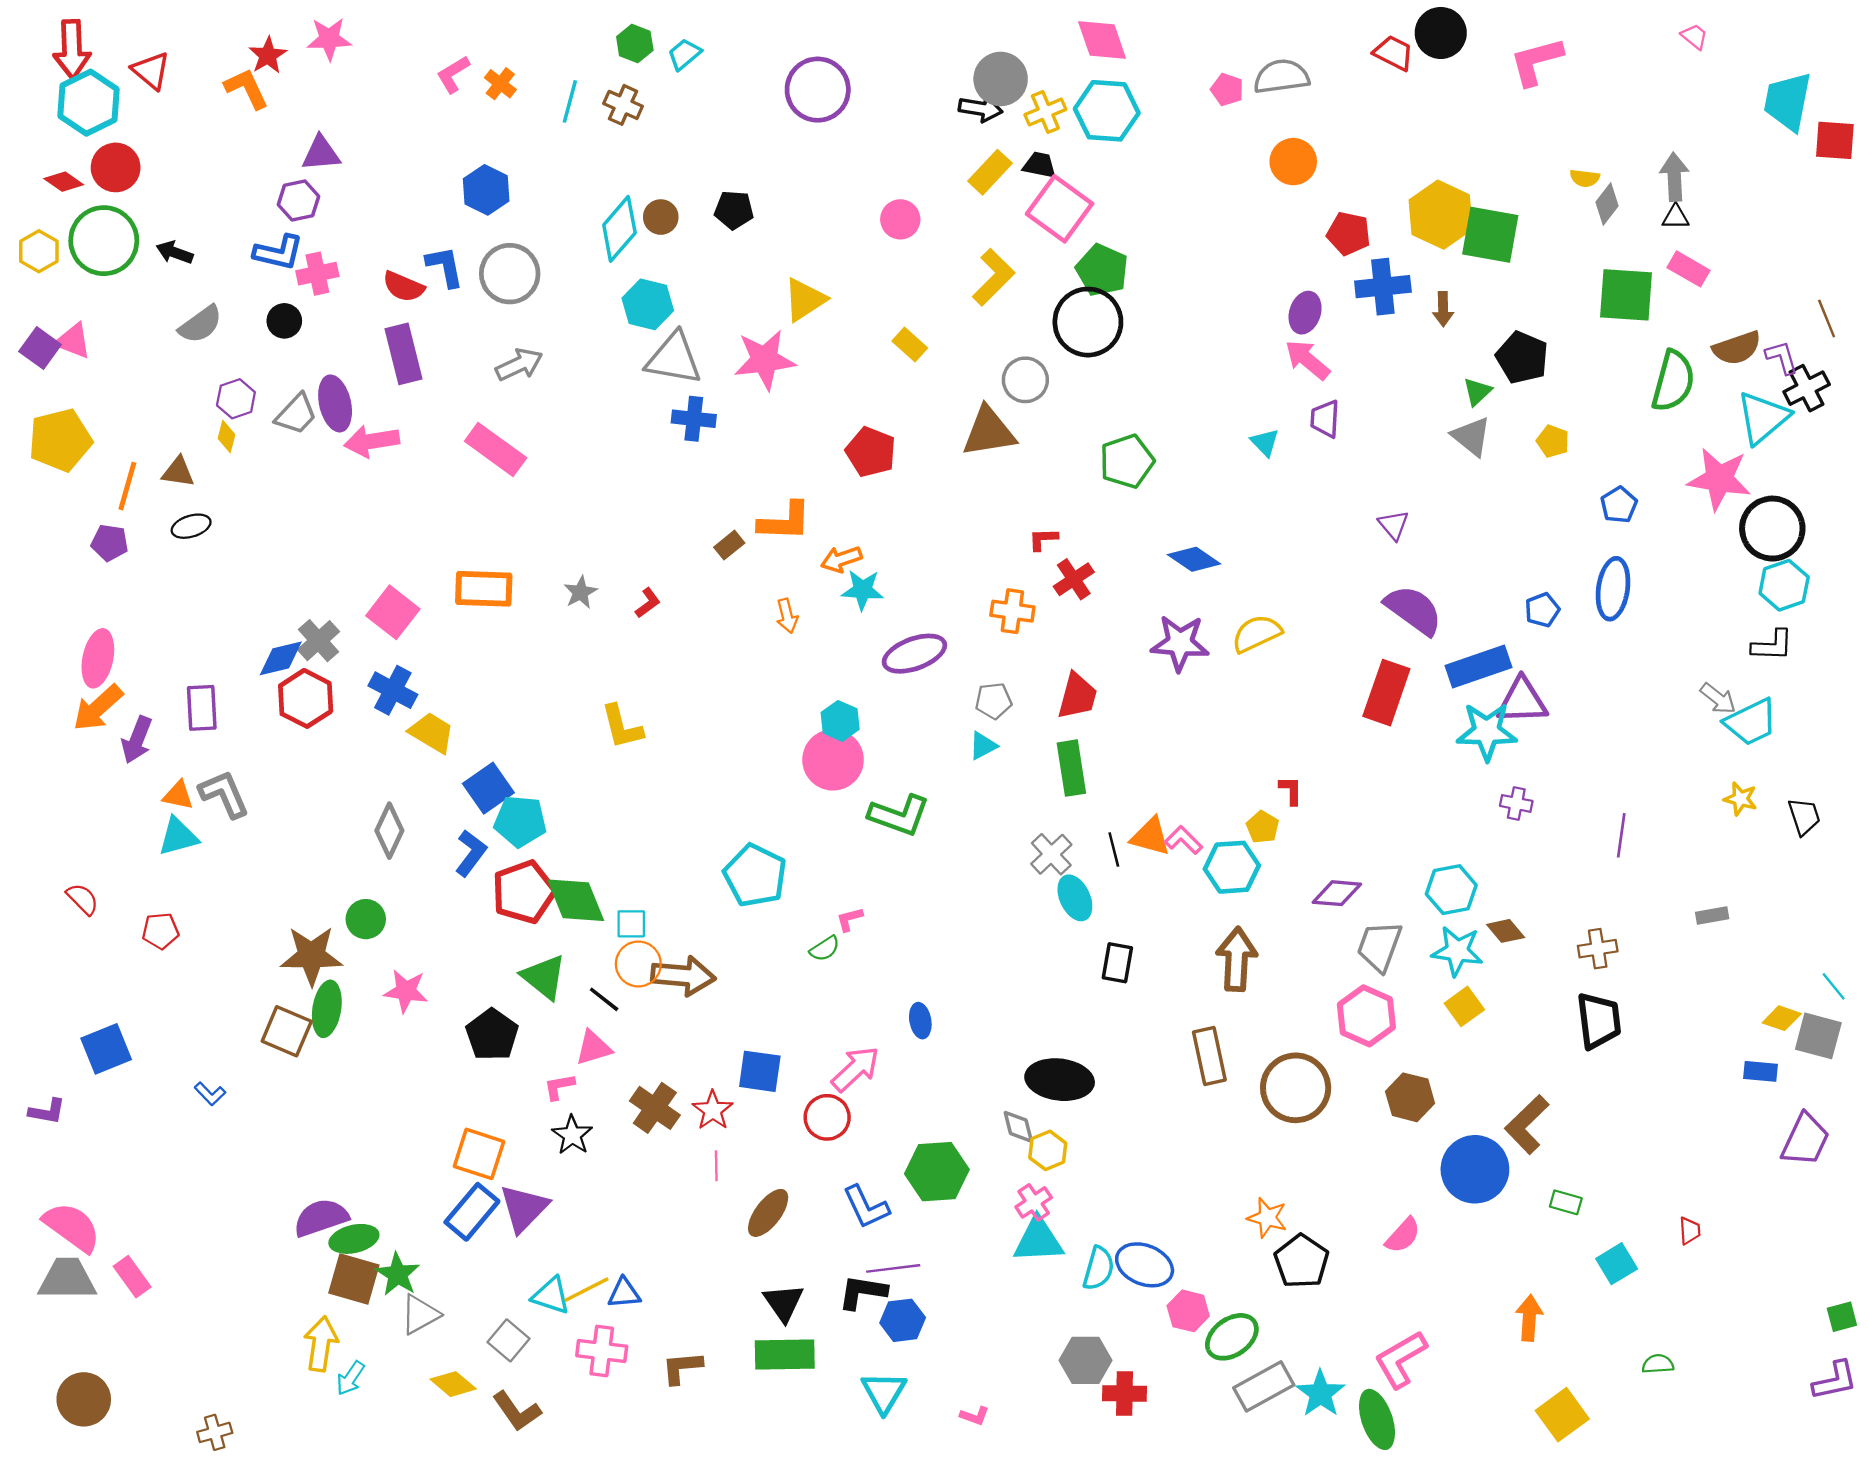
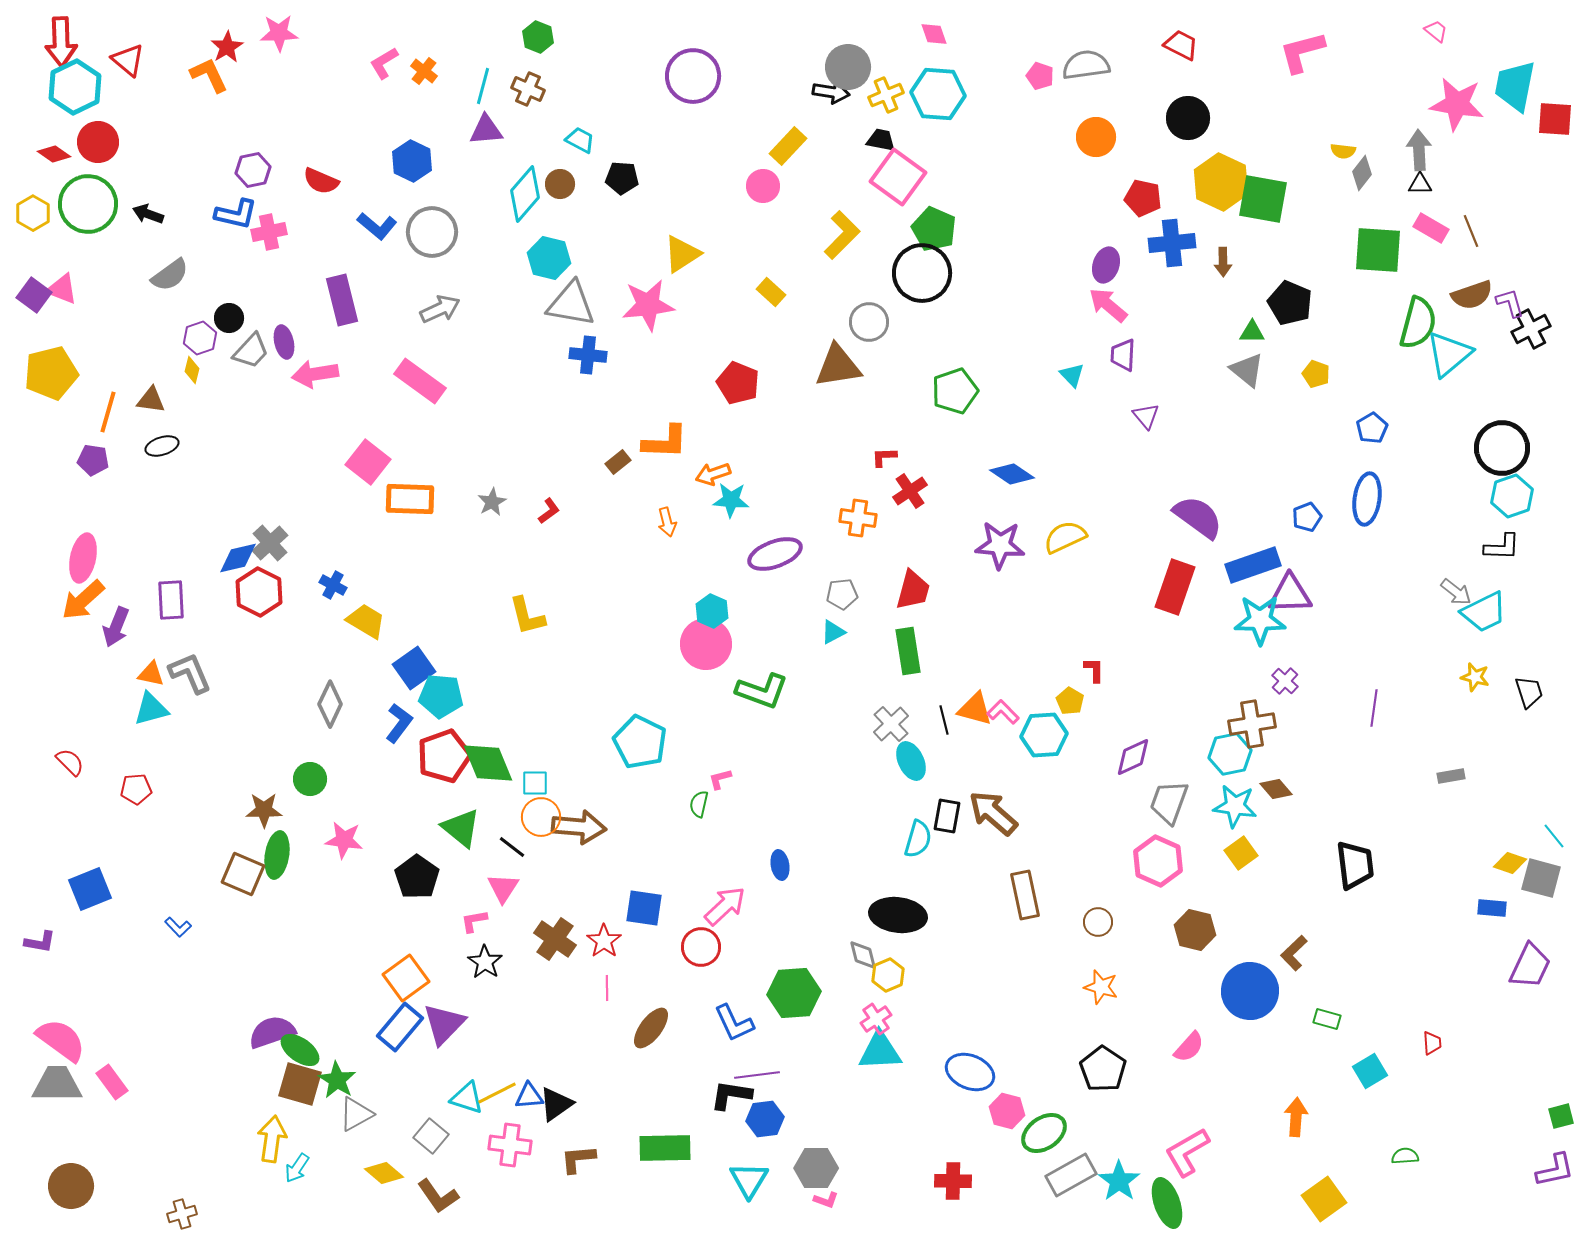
black circle: (1441, 33) -> (1188, 118), moved
pink diamond: (1102, 40) -> (934, 34), size x0.6
cyan trapezoid: (684, 54) -> (580, 140), moved, turned 68
purple triangle: (321, 153) -> (486, 130), moved
yellow rectangle: (990, 172) -> (788, 146), moved
blue L-shape: (445, 267) -> (377, 226), turned 141
red semicircle: (404, 287) -> (321, 181), moved
brown line: (1827, 318) -> (1471, 231), moved
black circle: (284, 321) -> (229, 318), moved
green triangle: (1477, 392) -> (1252, 332), turned 44
purple ellipse: (335, 403) -> (284, 342), size x0.7
cyan triangle: (1763, 418) -> (1449, 354), moved
pink star: (1719, 479) -> (1457, 104), moved
purple triangle: (1394, 525) -> (1146, 416), moved
pink square: (393, 612) -> (368, 462), moved
blue cross: (393, 690) -> (333, 585), size x0.7
purple cross: (1516, 803) -> (1285, 681), turned 32
purple diamond: (1337, 893) -> (1133, 757), turned -30
green semicircle: (825, 949) -> (699, 804), turned 136
brown cross: (1598, 949) -> (1252, 724), moved, size x1.4
brown star: (311, 956) -> (264, 810), size x0.7
brown arrow: (1237, 959) -> (993, 813), moved, turned -52
pink triangle: (593, 1048) -> (503, 888), turned -40
brown circle: (1296, 1088) -> (1098, 922), size x0.5
brown L-shape: (1527, 1124) -> (1294, 953), size x0.7
orange square: (479, 1154) -> (406, 978), turned 36
orange star: (1267, 1218) -> (1101, 987), moved
green ellipse: (354, 1239) -> (300, 1050), turned 48
cyan semicircle: (1099, 1268) -> (918, 839), moved
black triangle: (783, 1303) -> (556, 1104), moved, turned 30
gray hexagon: (1086, 1360) -> (816, 1168), moved

